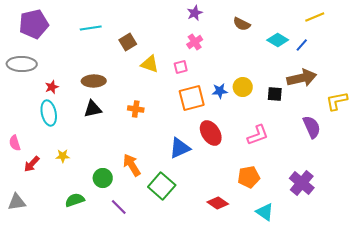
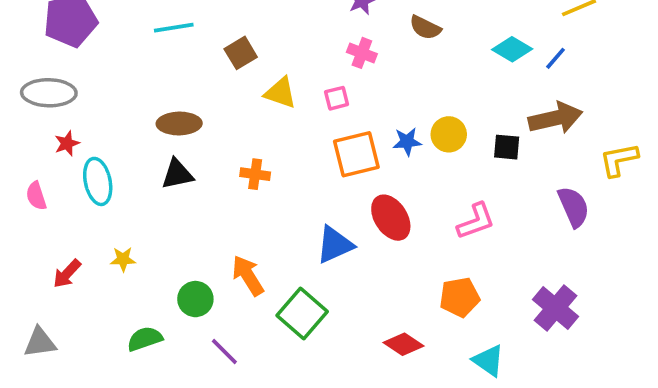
brown semicircle: (242, 24) -> (425, 28), moved
pink cross: (195, 42) -> (362, 53), turned -35
red star: (52, 87) -> (67, 143), moved
pink semicircle: (15, 143) -> (36, 196), moved

